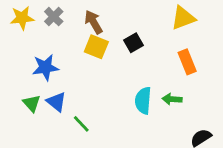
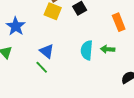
blue star: (45, 67) -> (16, 26), turned -30
blue triangle: (56, 102) -> (47, 51), moved

